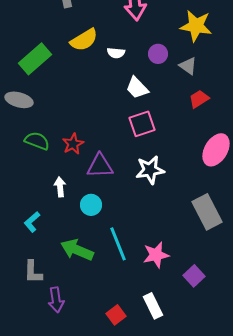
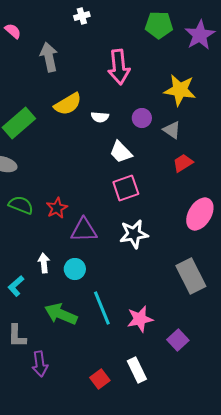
white arrow: (60, 187) -> (44, 263), moved

